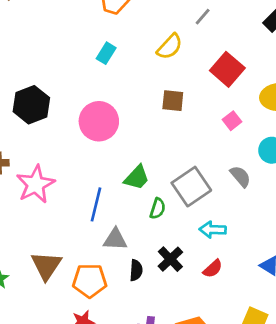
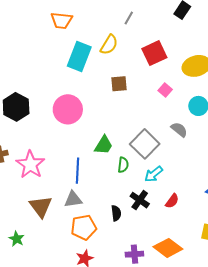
cyan rectangle: (106, 53) -> (79, 57), moved, size x1.8
red square: (227, 69) -> (154, 53), turned 35
cyan arrow: (213, 230) -> (154, 174), moved, turned -30
gray triangle: (115, 239) -> (73, 199), moved
brown triangle: (46, 266) -> (41, 207), moved

